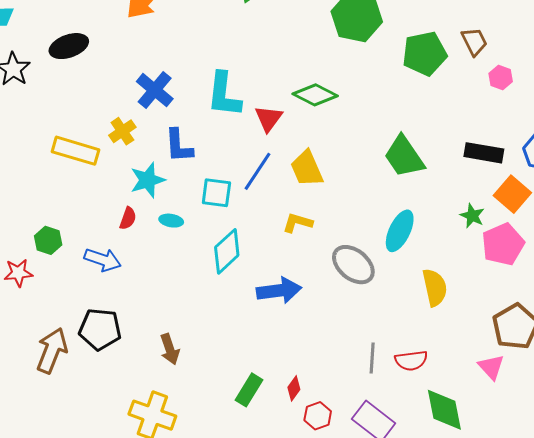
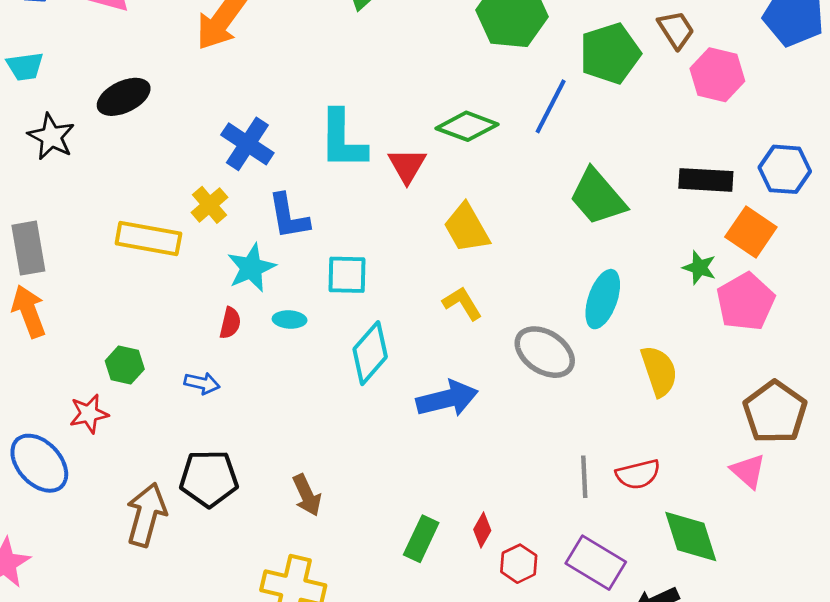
pink hexagon: (501, 78) -> (717, 75), size x1.6
blue line: (258, 171) -> (551, 106), moved
yellow L-shape: (298, 223) -> (462, 303), turned 48
blue arrow: (103, 260) -> (202, 383), size x0.7

